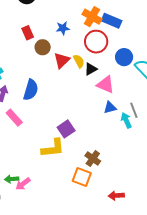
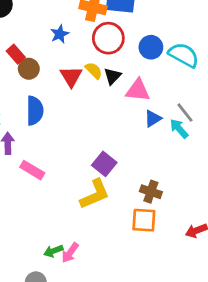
brown circle: (43, 47) -> (29, 69), moved
blue semicircle: (31, 90) -> (35, 111), moved

